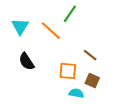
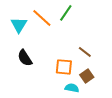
orange line: (51, 31) -> (42, 18), moved
brown square: (92, 81) -> (87, 76), turned 32

